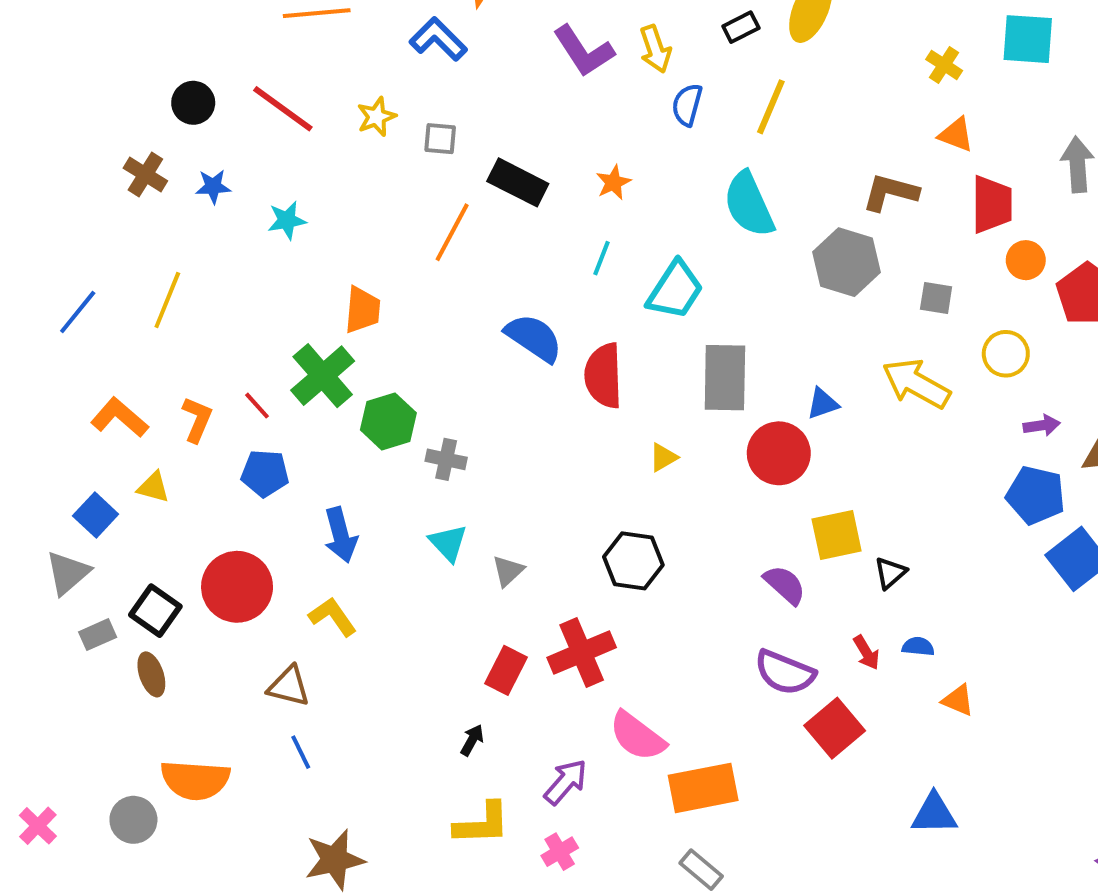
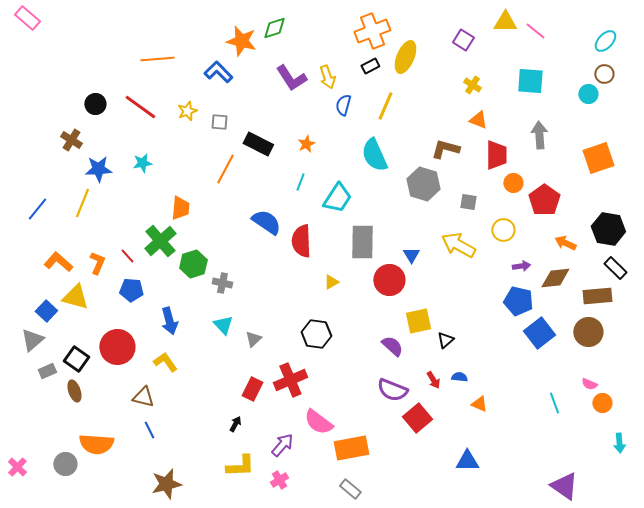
cyan square: (1028, 39) -> (530, 81), moved
blue star: (213, 186) -> (98, 169), moved, size x1.5
blue triangle: (823, 404) -> (411, 255), turned -42
yellow triangle: (153, 487) -> (75, 297), size x1.6

